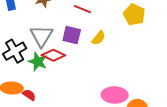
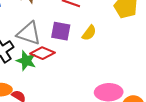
gray triangle: (41, 36) -> (29, 33), turned -40

